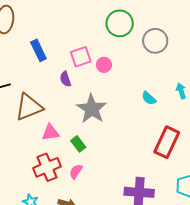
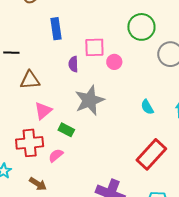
brown triangle: (29, 107) -> (30, 80), size x0.7
pink triangle: (50, 132) -> (43, 111), turned -48
green rectangle: (78, 144) -> (66, 130), turned -42

